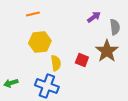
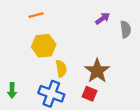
brown star: (107, 51) -> (97, 71), moved
red square: (82, 60) -> (90, 94), moved
green arrow: (11, 83) -> (12, 90), turned -72

